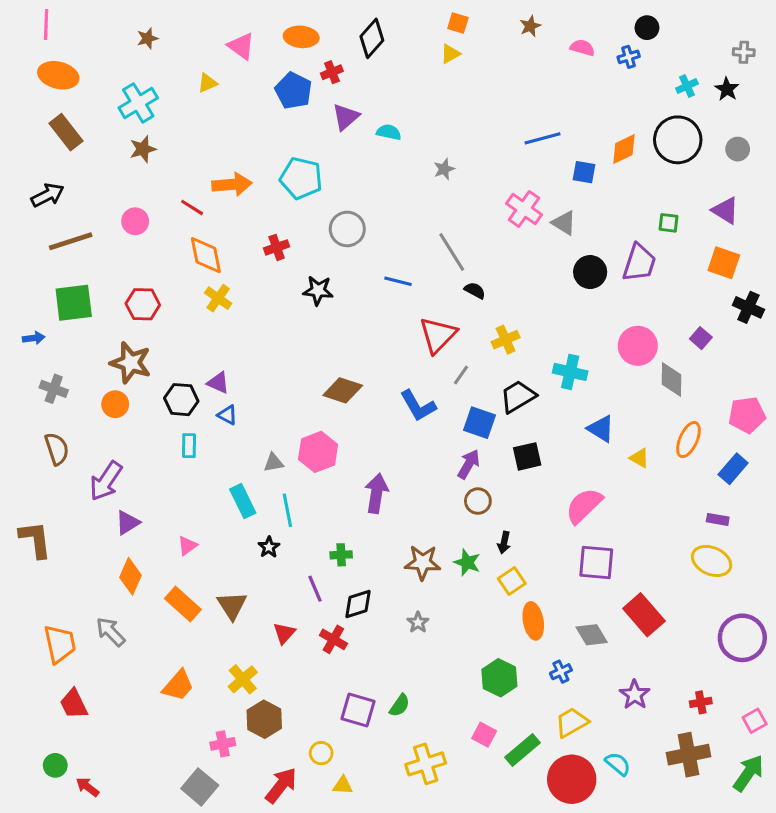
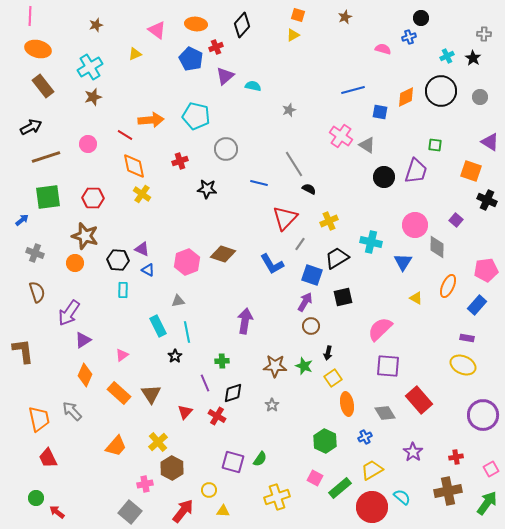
pink semicircle: (582, 48) -> (383, 49), moved
purple triangle: (725, 211) -> (490, 142), moved
blue arrow: (34, 338) -> (22, 220), turned -32
blue triangle: (601, 429) -> (403, 262), moved, turned 30
pink hexagon: (318, 452) -> (187, 262), moved

